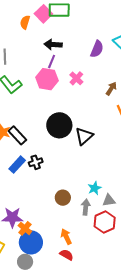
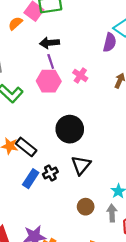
orange semicircle: (25, 22) -> (15, 23), turned 40
purple semicircle: (97, 49) -> (110, 42), moved
purple line: (52, 62) -> (51, 61), turned -32
black triangle: (84, 136) -> (81, 165), moved

